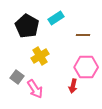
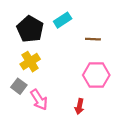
yellow cross: (40, 56) -> (30, 62), moved
red arrow: (73, 86) -> (79, 106), moved

